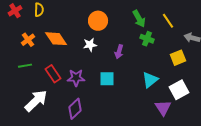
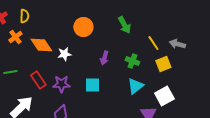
yellow line: (168, 21) -> (153, 43), moved
green cross: (147, 39) -> (132, 61), moved
orange cross: (28, 40) -> (15, 37), moved
white star: (90, 45) -> (64, 54), moved

